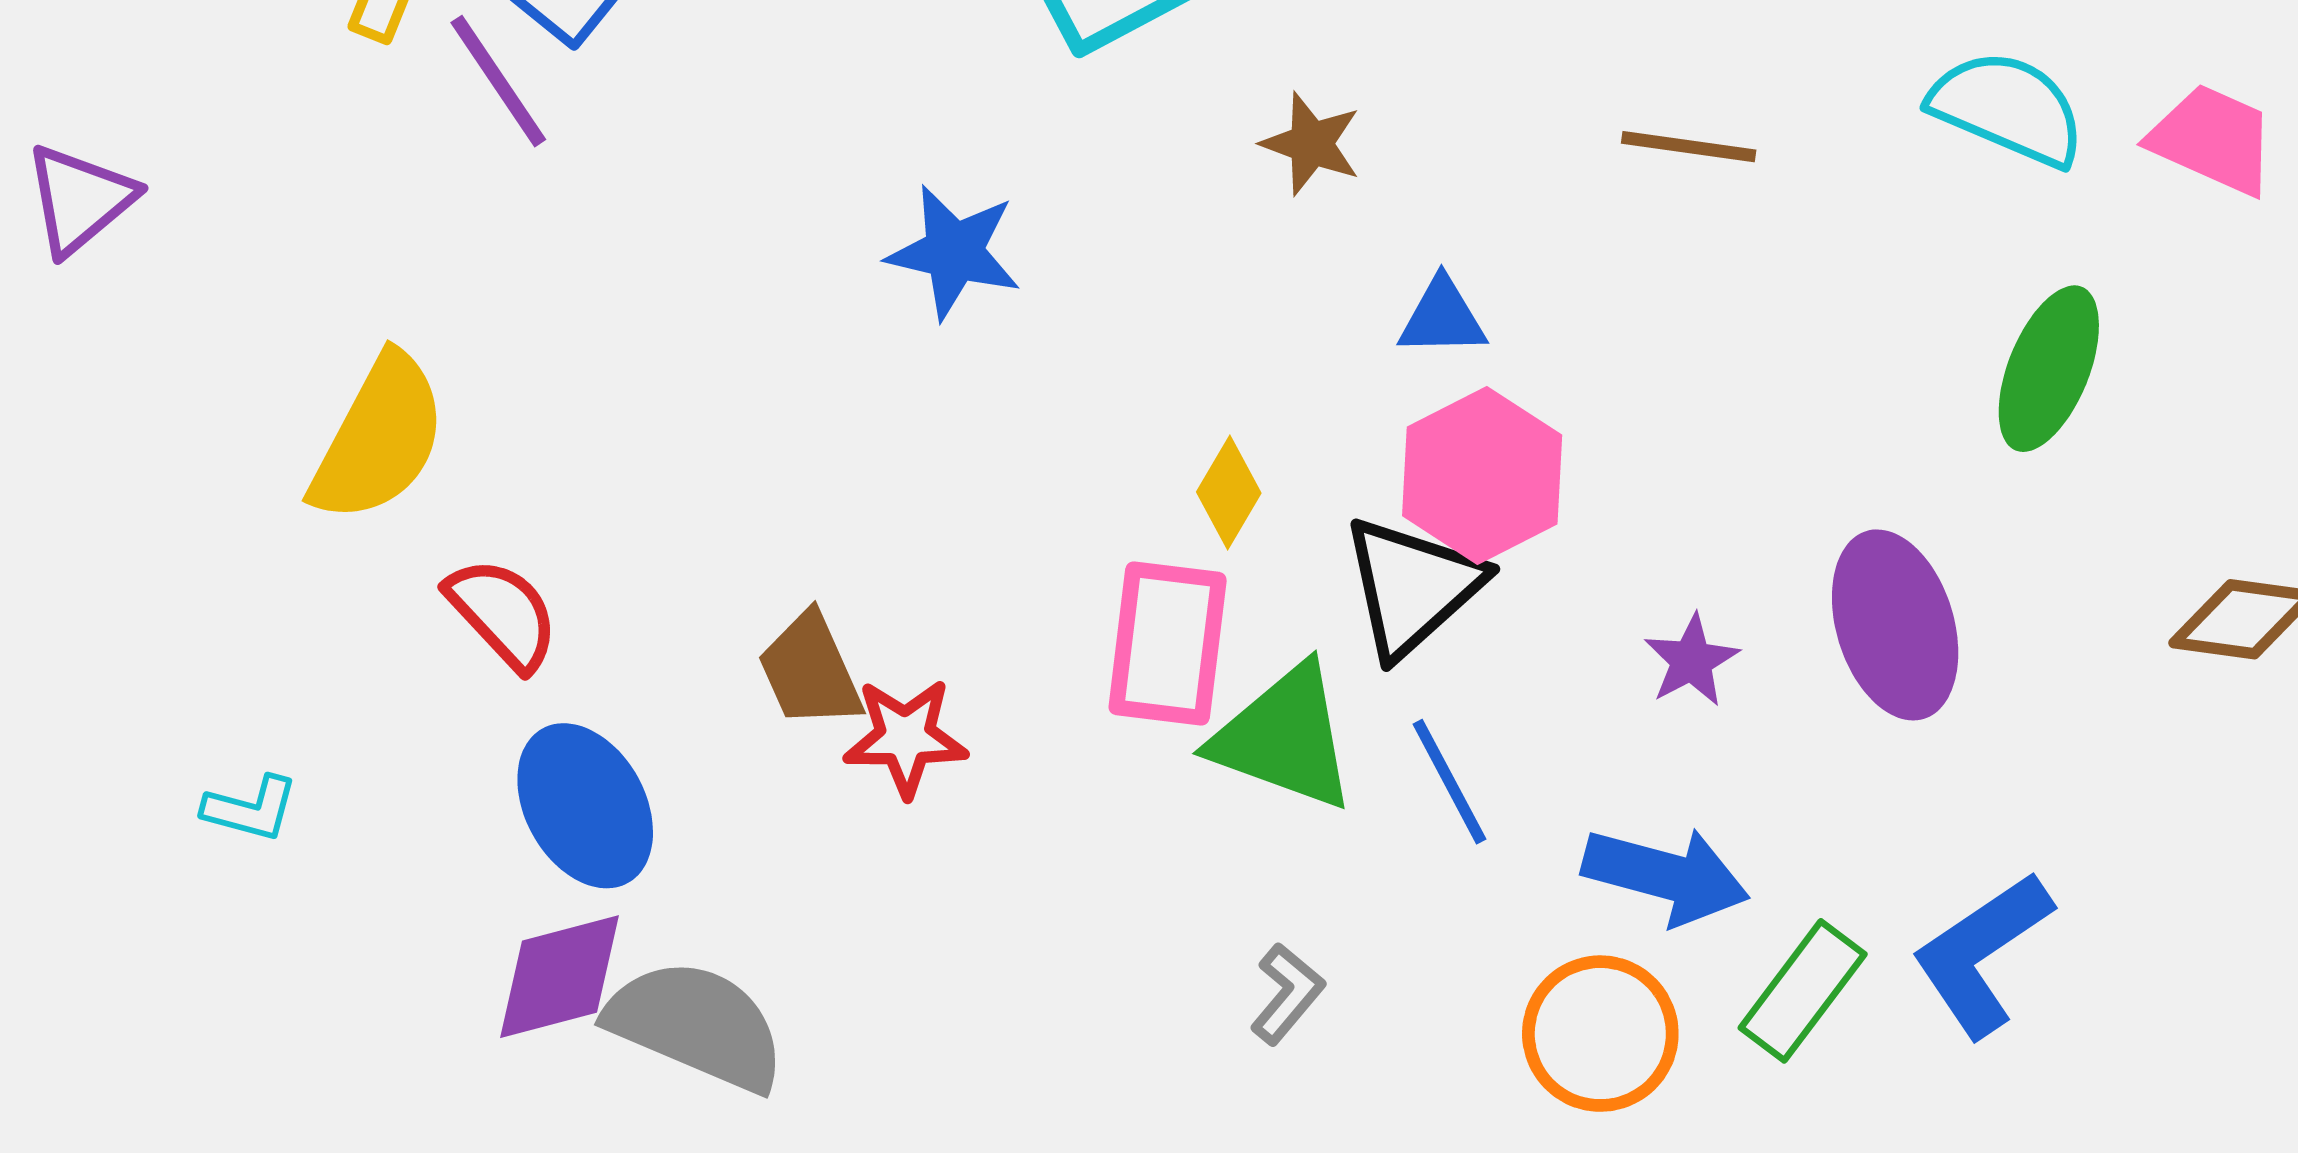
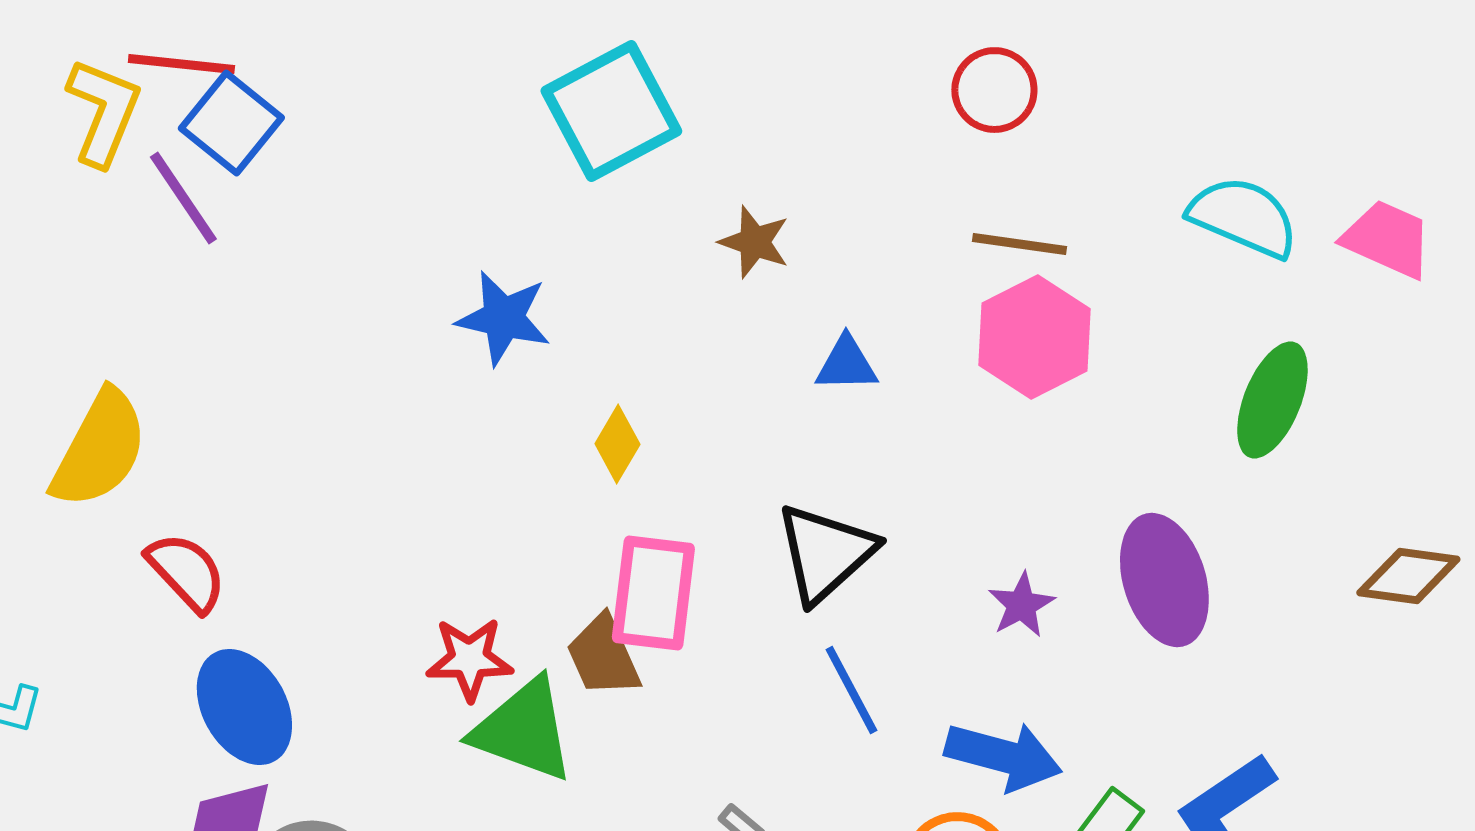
pink hexagon: (1482, 475) -> (1034, 337), moved
yellow diamond: (1229, 493) -> (617, 444), moved
brown trapezoid: (810, 671) -> (603, 656), moved
green triangle: (1284, 737) -> (523, 730), moved

